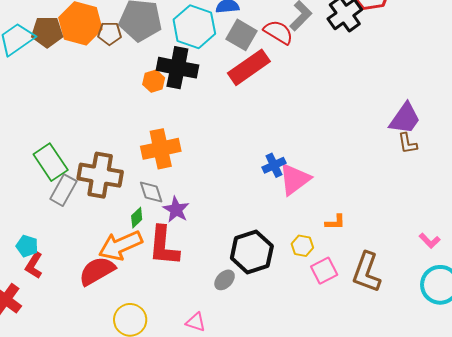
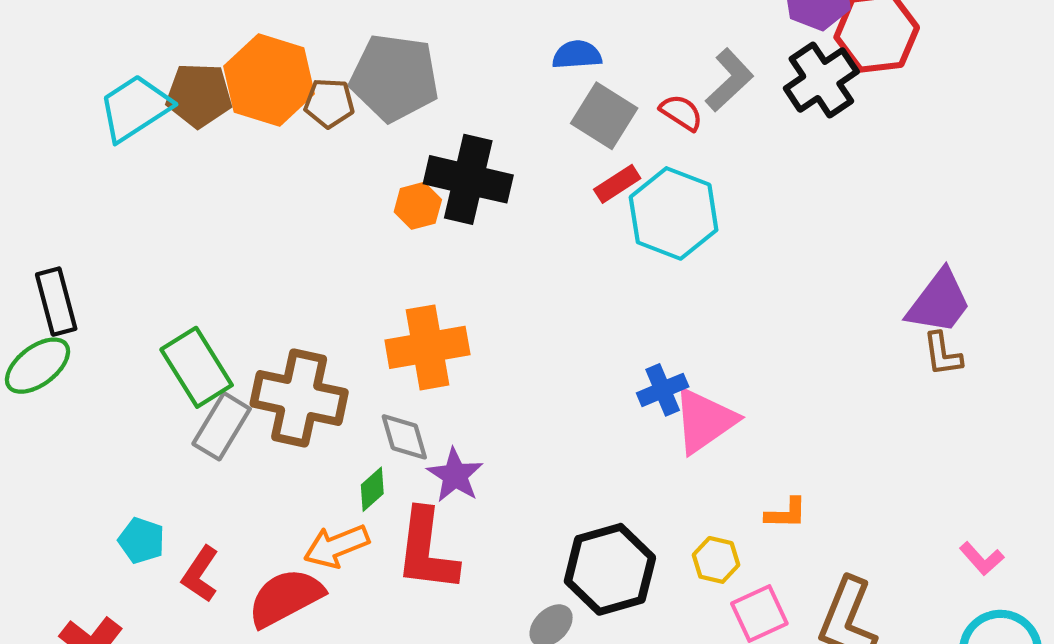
cyan hexagon: (194, 27) -> (674, 213), moved
red semicircle: (278, 32) -> (681, 113), size x0.7
red rectangle: (249, 67) -> (617, 184), size x0.5
orange arrow: (120, 245) -> (336, 546), size x0.7
red L-shape: (34, 265) -> (200, 574), moved

